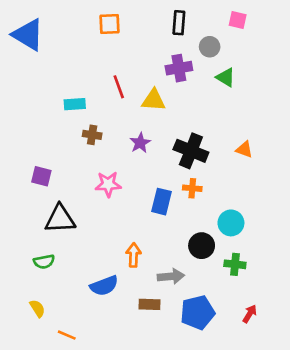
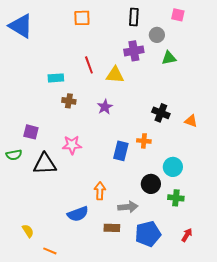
green triangle: (226, 77) -> (169, 58), turned -42
orange triangle: (244, 150) -> (191, 121), moved
black cross: (191, 151) -> (161, 113), moved, size x0.7
pink star: (108, 184) -> (72, 145), moved
green semicircle: (44, 262) -> (14, 155), moved

